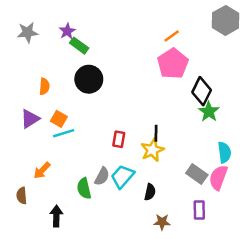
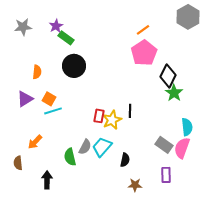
yellow star: (152, 150) -> (112, 120), moved

